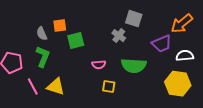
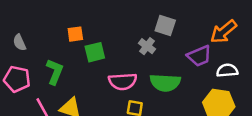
gray semicircle: (42, 34) -> (19, 43), moved
pink semicircle: (99, 65) -> (123, 81), size x1.6

